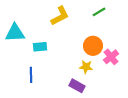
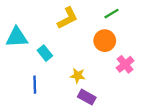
orange circle: (93, 46) -> (105, 41), moved
cyan rectangle: (40, 47) -> (45, 53), turned 56
yellow star: (86, 67) -> (78, 76), moved

